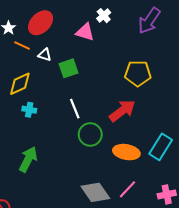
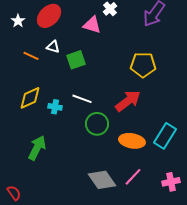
orange line: (22, 46) -> (31, 56), moved
yellow diamond: (20, 84) -> (30, 98), moved
white line: (75, 109) -> (82, 99), turned -48
cyan cross: (29, 110) -> (55, 107), moved

